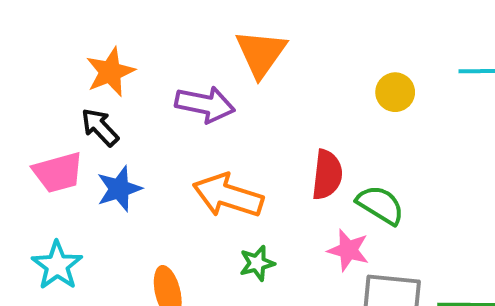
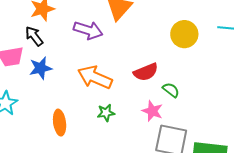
yellow circle: (395, 92) -> (184, 34), size x1.4
red semicircle: (327, 175) -> (146, 72), turned 55
green semicircle: (380, 205) -> (171, 90), size x0.7

